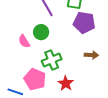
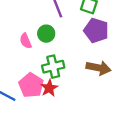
brown arrow: (91, 55) -> (98, 68), size x1.5
red star: (66, 83) -> (49, 88), moved

